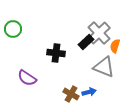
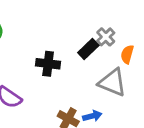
gray cross: (99, 33) -> (106, 37), size x0.6

